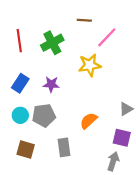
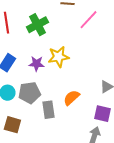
yellow star: (90, 65) -> (58, 57), moved
gray rectangle: (64, 147) -> (48, 110), moved

